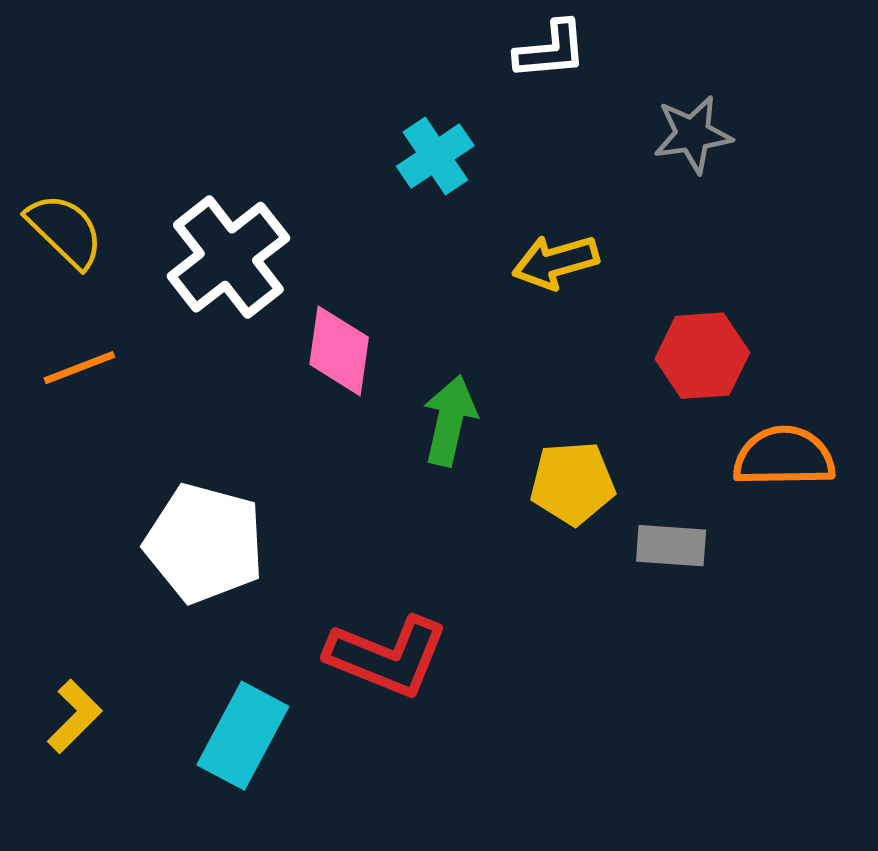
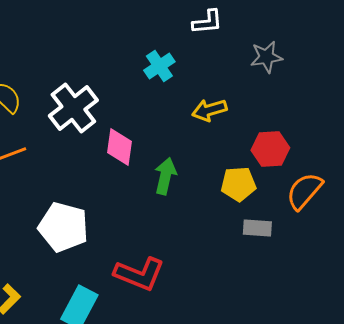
orange semicircle: (784, 457) -> (304, 191), turned -48
yellow pentagon: (572, 483) -> (238, 184), moved

